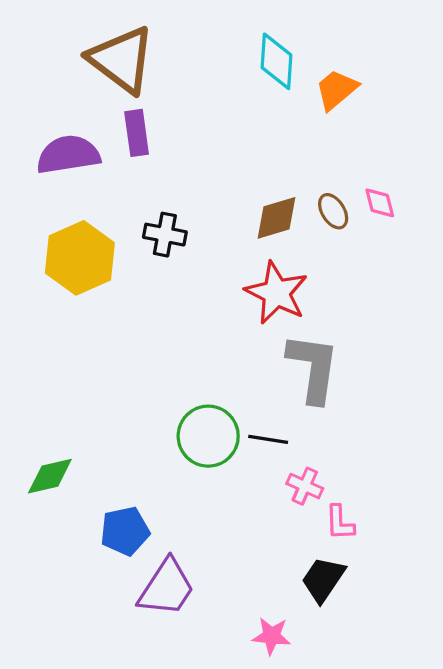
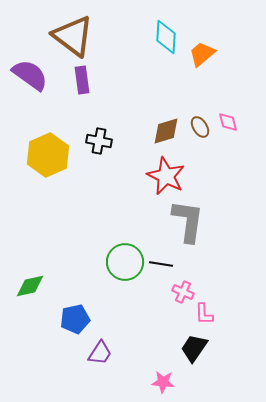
purple semicircle: (68, 155) -> (30, 75), moved, turned 45
purple trapezoid: (167, 588) -> (100, 353), size x0.7

